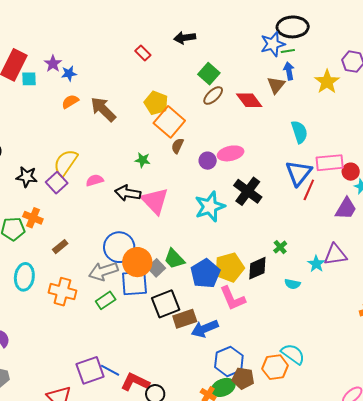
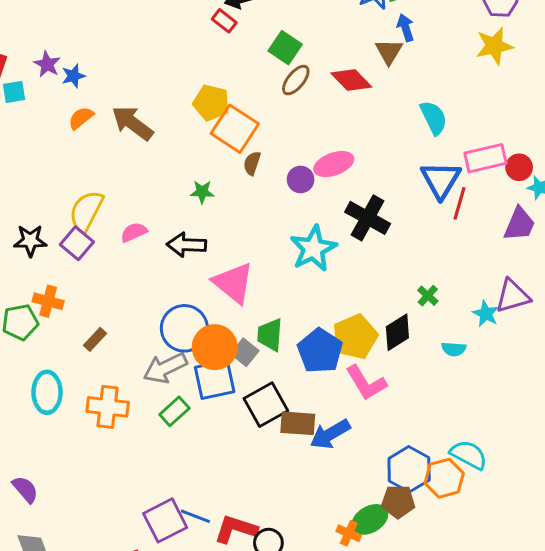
red rectangle: (143, 53) -> (224, 21), moved
yellow star: (327, 82) -> (494, 46), moved, turned 30
pink triangle: (155, 201) -> (233, 283), moved
green trapezoid: (174, 259) -> (270, 335), turned 55
brown rectangle: (185, 319) -> (298, 423), turned 30
blue hexagon: (229, 361) -> (409, 469), moved

